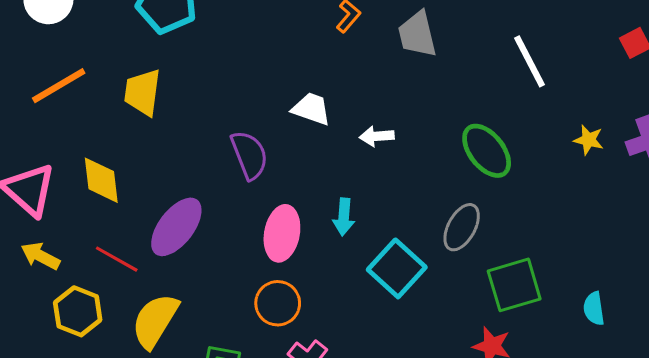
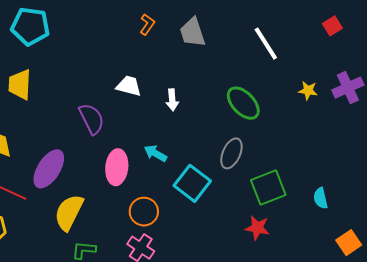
white arrow: (377, 136) -> (172, 100), turned -85
cyan arrow: (344, 217) -> (155, 153), turned 120
orange circle: (278, 303) -> (144, 212), moved
yellow semicircle: (155, 321) -> (69, 212), moved

